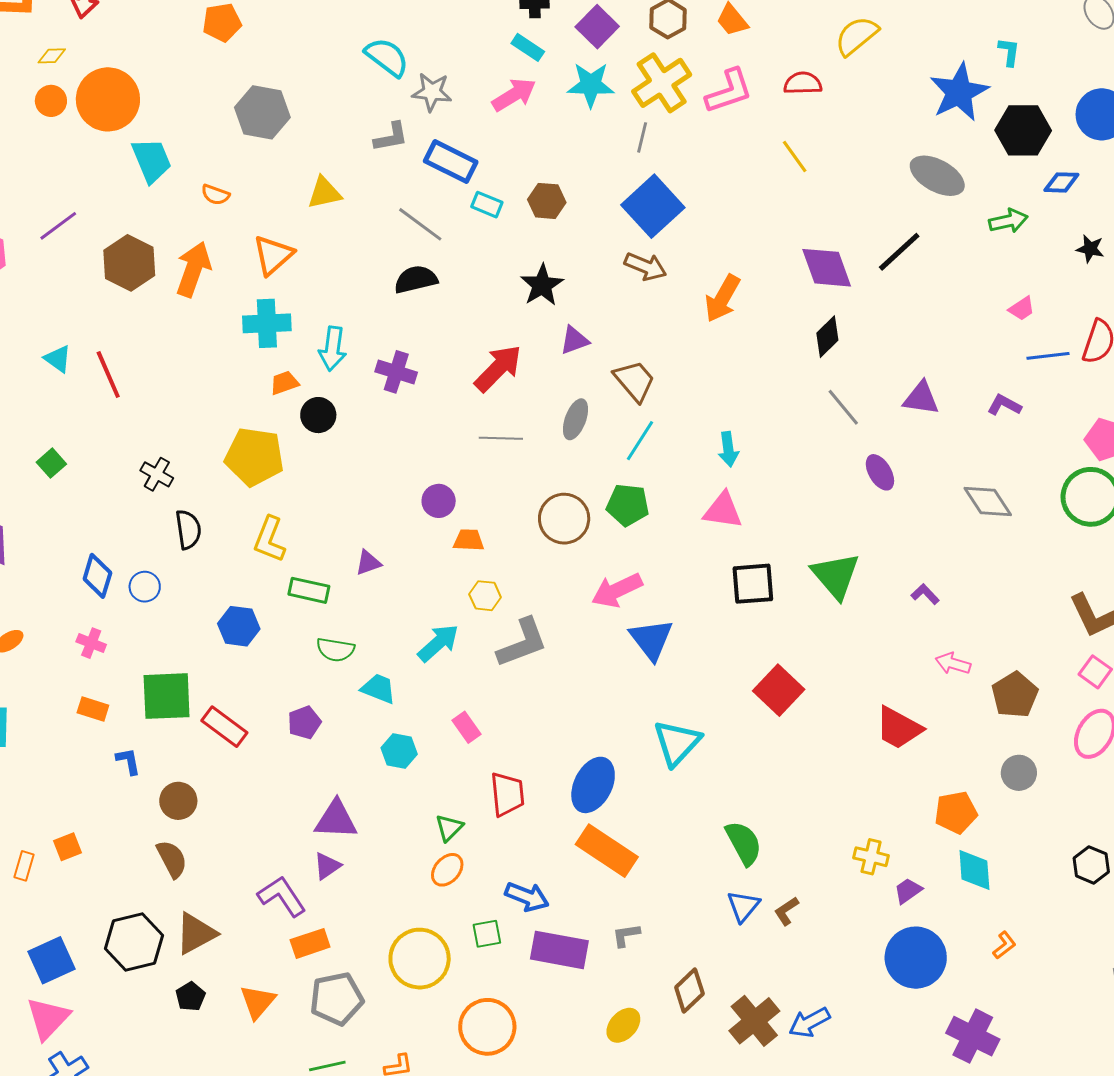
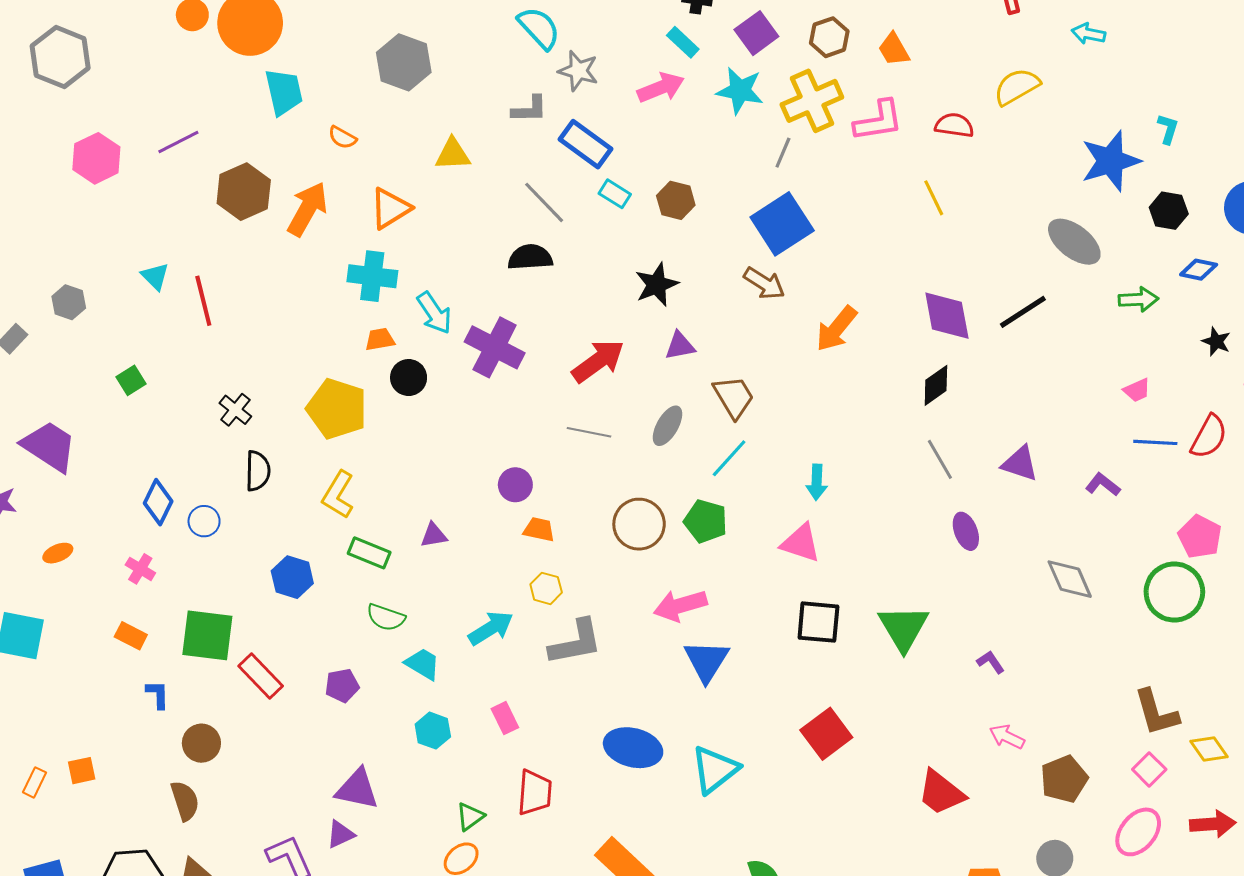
black hexagon: (1023, 130) -> (1169, 211), size x0.7
cyan arrow: (333, 349) -> (434, 313), turned -51
purple cross: (396, 372) -> (495, 347), size x1.4
blue ellipse: (593, 785) -> (633, 748), moved, turned 68

